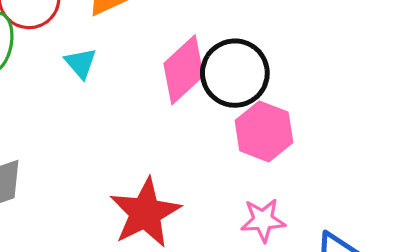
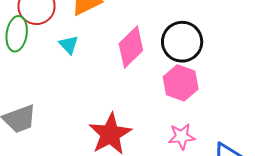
black circle: (235, 73) -> (182, 42), moved

